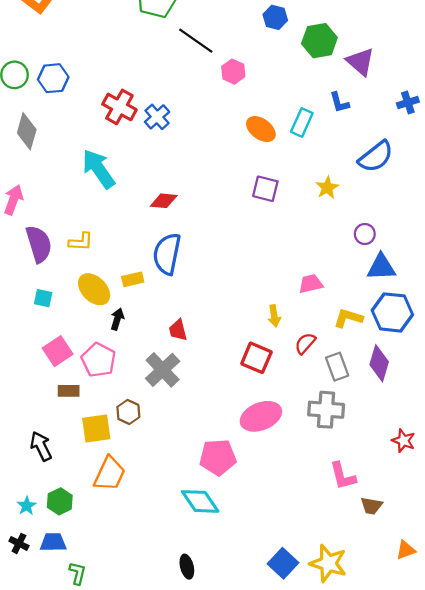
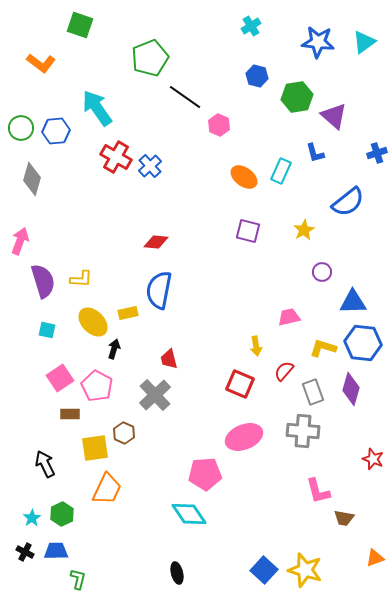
cyan arrow: (98, 169) -> (97, 108), moved
purple circle: (365, 234) -> (322, 272), moved

